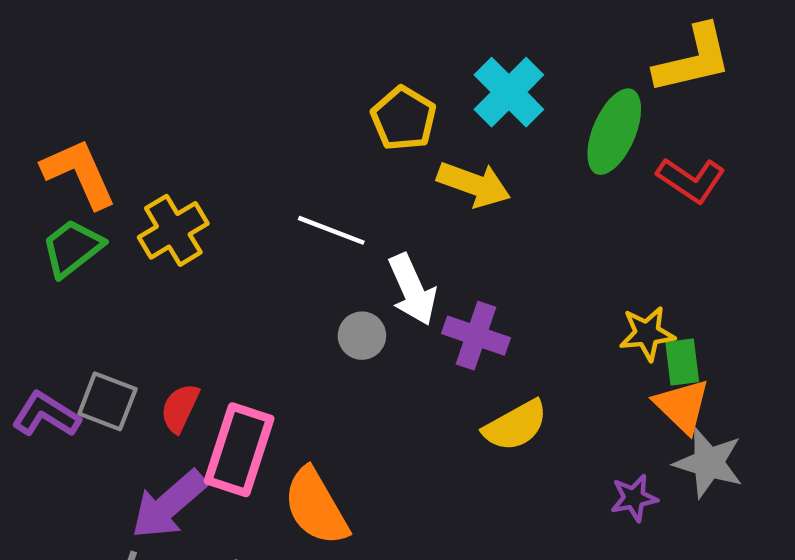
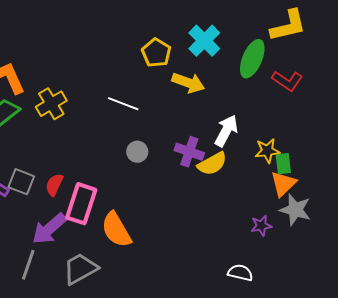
white arrow: (412, 290) -> (226, 131), moved, turned -128
orange triangle: (682, 406) -> (283, 184), turned 32
yellow semicircle: (515, 426) -> (212, 164), moved

